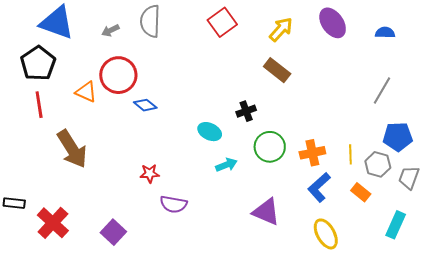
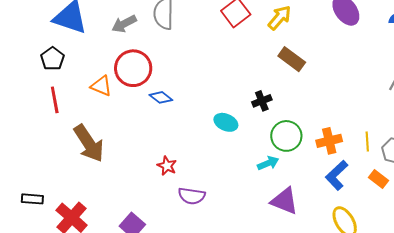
yellow arrow: (281, 29) -> (280, 18), moved
gray arrow: (110, 30) -> (124, 24), size x1.4
black pentagon: (38, 63) -> (52, 59), size x0.7
cyan arrow: (226, 165) -> (268, 163), moved
red star: (150, 173) -> (167, 166), turned 30

